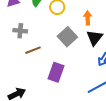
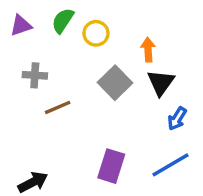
purple rectangle: (56, 72) -> (111, 166), moved

